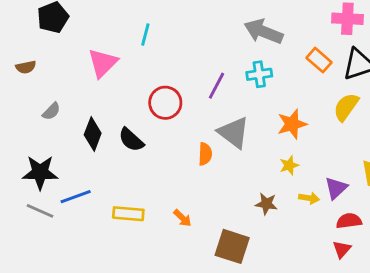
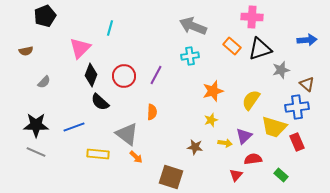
purple line: (217, 86) -> (156, 75), moved
yellow semicircle: (346, 107) -> (251, 100), moved
gray triangle: (234, 133) -> (127, 134), moved
black diamond: (93, 134) -> (91, 75), moved
blue line: (76, 197) -> (74, 127), moved
red triangle: (342, 249) -> (236, 175), moved

